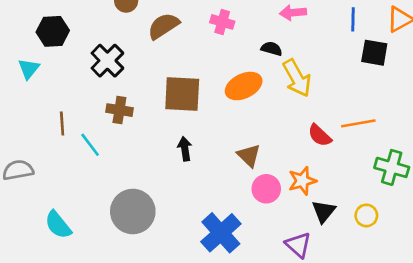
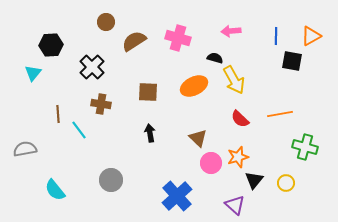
pink cross: (222, 22) -> (178, 38), size x1.4
brown square: (182, 94) -> (148, 92), size x0.7
red semicircle: (320, 135) -> (240, 119), moved
gray circle: (133, 211) -> (111, 180), size x0.7

